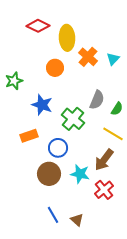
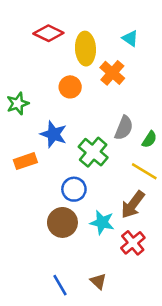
cyan triangle: (113, 59) -> (130, 38), moved, turned -40
orange rectangle: (29, 136) -> (25, 161), moved
blue line: (53, 215) -> (60, 285), moved

